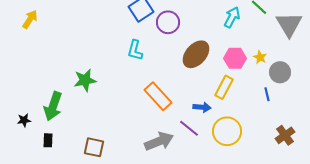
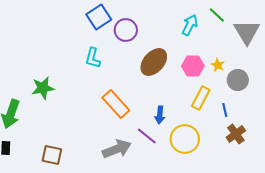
yellow rectangle: (224, 87) -> (201, 98), moved
blue line: (267, 94) -> (225, 110), moved
blue arrow: (202, 107) -> (160, 115), turned 90
brown cross: (285, 135) -> (236, 134), moved

